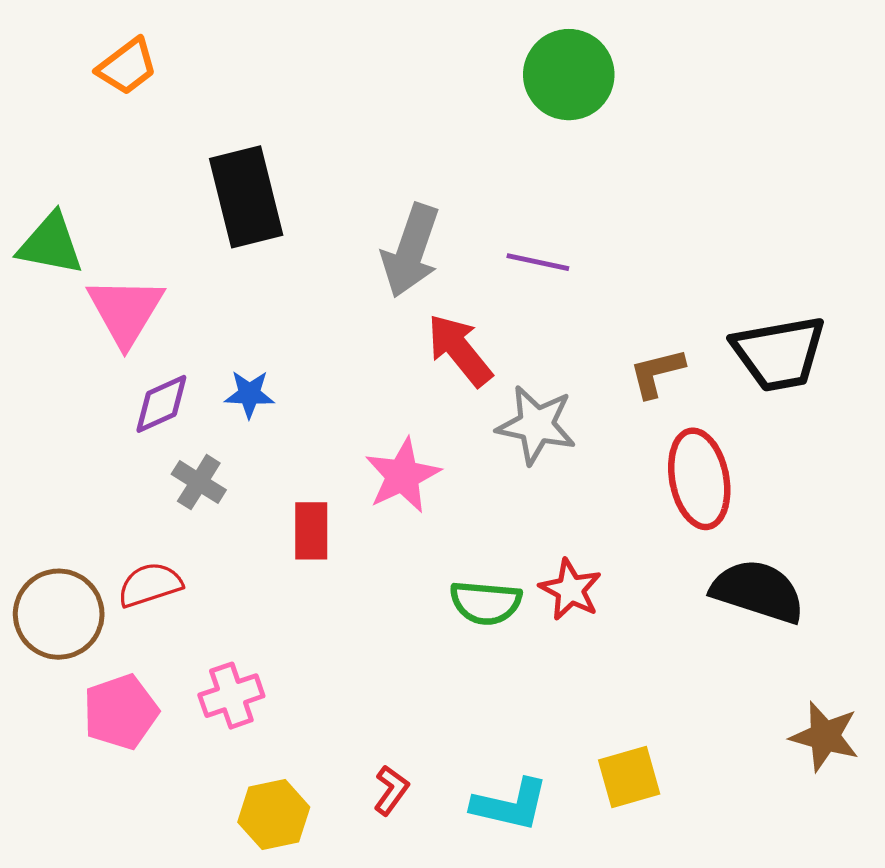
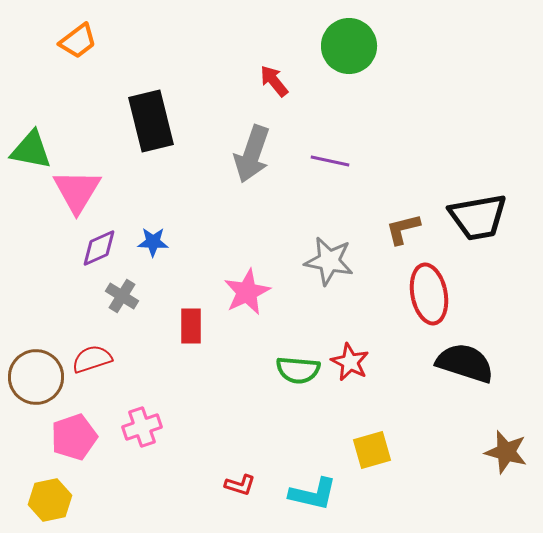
red arrow: (460, 350) -> (274, 81), moved, size x0.7
yellow square: (629, 777) -> (372, 450), moved
red L-shape: (391, 790) -> (240, 485), turned 72
yellow hexagon: (274, 815) -> (50, 500), moved

